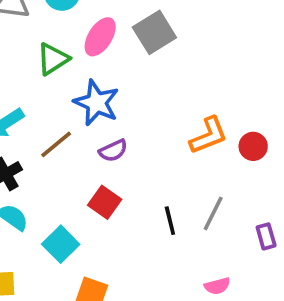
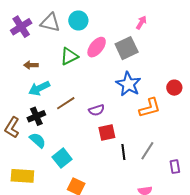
blue star: (96, 103) -> (128, 84), moved
red circle: (253, 146) -> (174, 88), moved
red square: (105, 202) -> (107, 132), moved, turned 36

